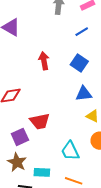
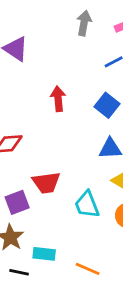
cyan trapezoid: (70, 151) -> (87, 205), moved

